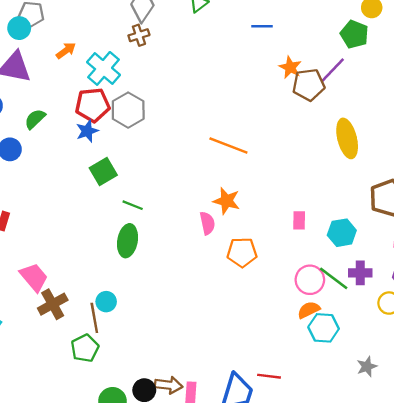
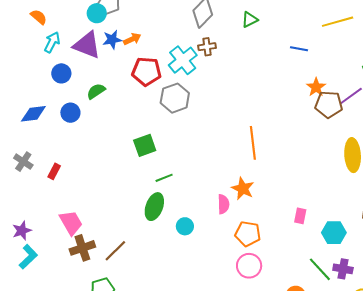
brown cross: (139, 35) -> (207, 47), moved
cyan cross: (104, 68) -> (183, 60), moved
red pentagon: (93, 105) -> (146, 71), moved
blue star: (87, 131) -> (112, 40), moved
orange line: (228, 145) -> (253, 143), turned 52
green line: (133, 205) -> (164, 178), turned -54
pink circle: (310, 280) -> (249, 266), moved
cyan circle: (106, 302) -> (185, 226), moved
brown line: (94, 318) -> (115, 251), moved, turned 45

